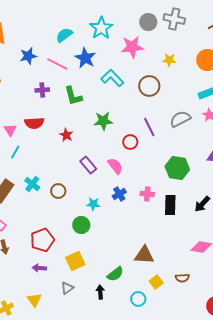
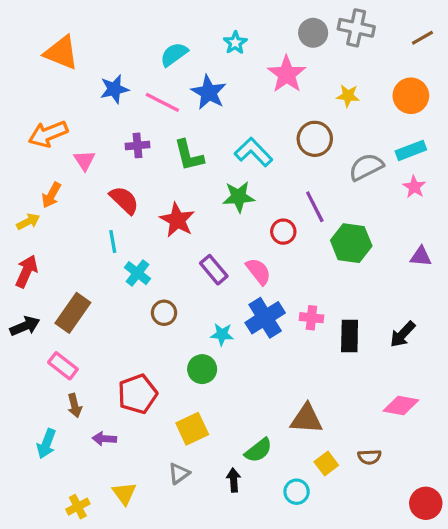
cyan star: (101, 28) -> (235, 43), size x0.6
pink star: (132, 47) -> (287, 74), turned -30
cyan L-shape: (112, 78) -> (253, 152), moved
gray semicircle: (180, 119) -> (366, 167), moved
red semicircle: (34, 123) -> (124, 200), turned -132
pink triangle: (10, 130) -> (84, 160), moved
red star: (66, 135) -> (177, 220), size x1.5
cyan line: (15, 152) -> (113, 242), moved, turned -40
green hexagon: (177, 168) -> (351, 243), moved
cyan cross: (32, 184) -> (138, 273), moved
blue cross: (119, 194) -> (265, 318), size x1.6
purple arrow: (39, 268) -> (104, 439), moved

